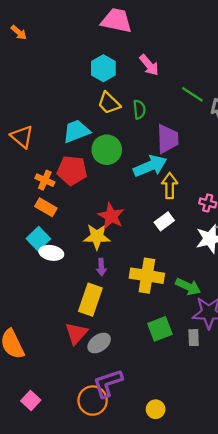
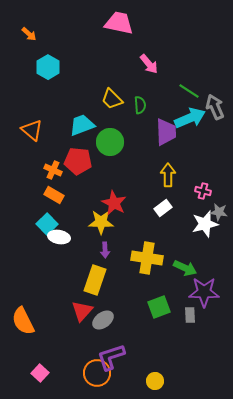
cyan hexagon: (103, 68) -> (48, 67), moved
cyan arrow: (150, 166) -> (190, 118), moved

